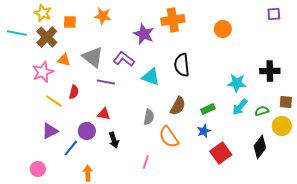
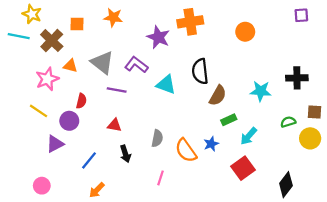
yellow star: (43, 13) -> (32, 14), moved
yellow line: (54, 101) -> (38, 111), moved
brown semicircle: (178, 106) -> (218, 96), moved
cyan arrow: (240, 107) -> (249, 136), moved
gray semicircle: (149, 117) -> (157, 138), moved
purple circle: (87, 131) -> (69, 121), moved
blue star: (204, 131) -> (211, 144), moved
black diamond: (260, 147) -> (286, 185), moved
blue line: (71, 148) -> (89, 160), moved
orange arrow: (88, 173) -> (97, 190), turned -133

